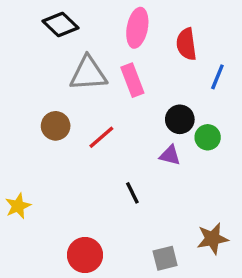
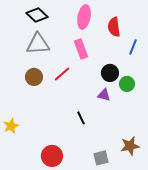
gray triangle: (88, 74) -> (38, 44), moved
red line: (101, 137) -> (62, 74), moved

